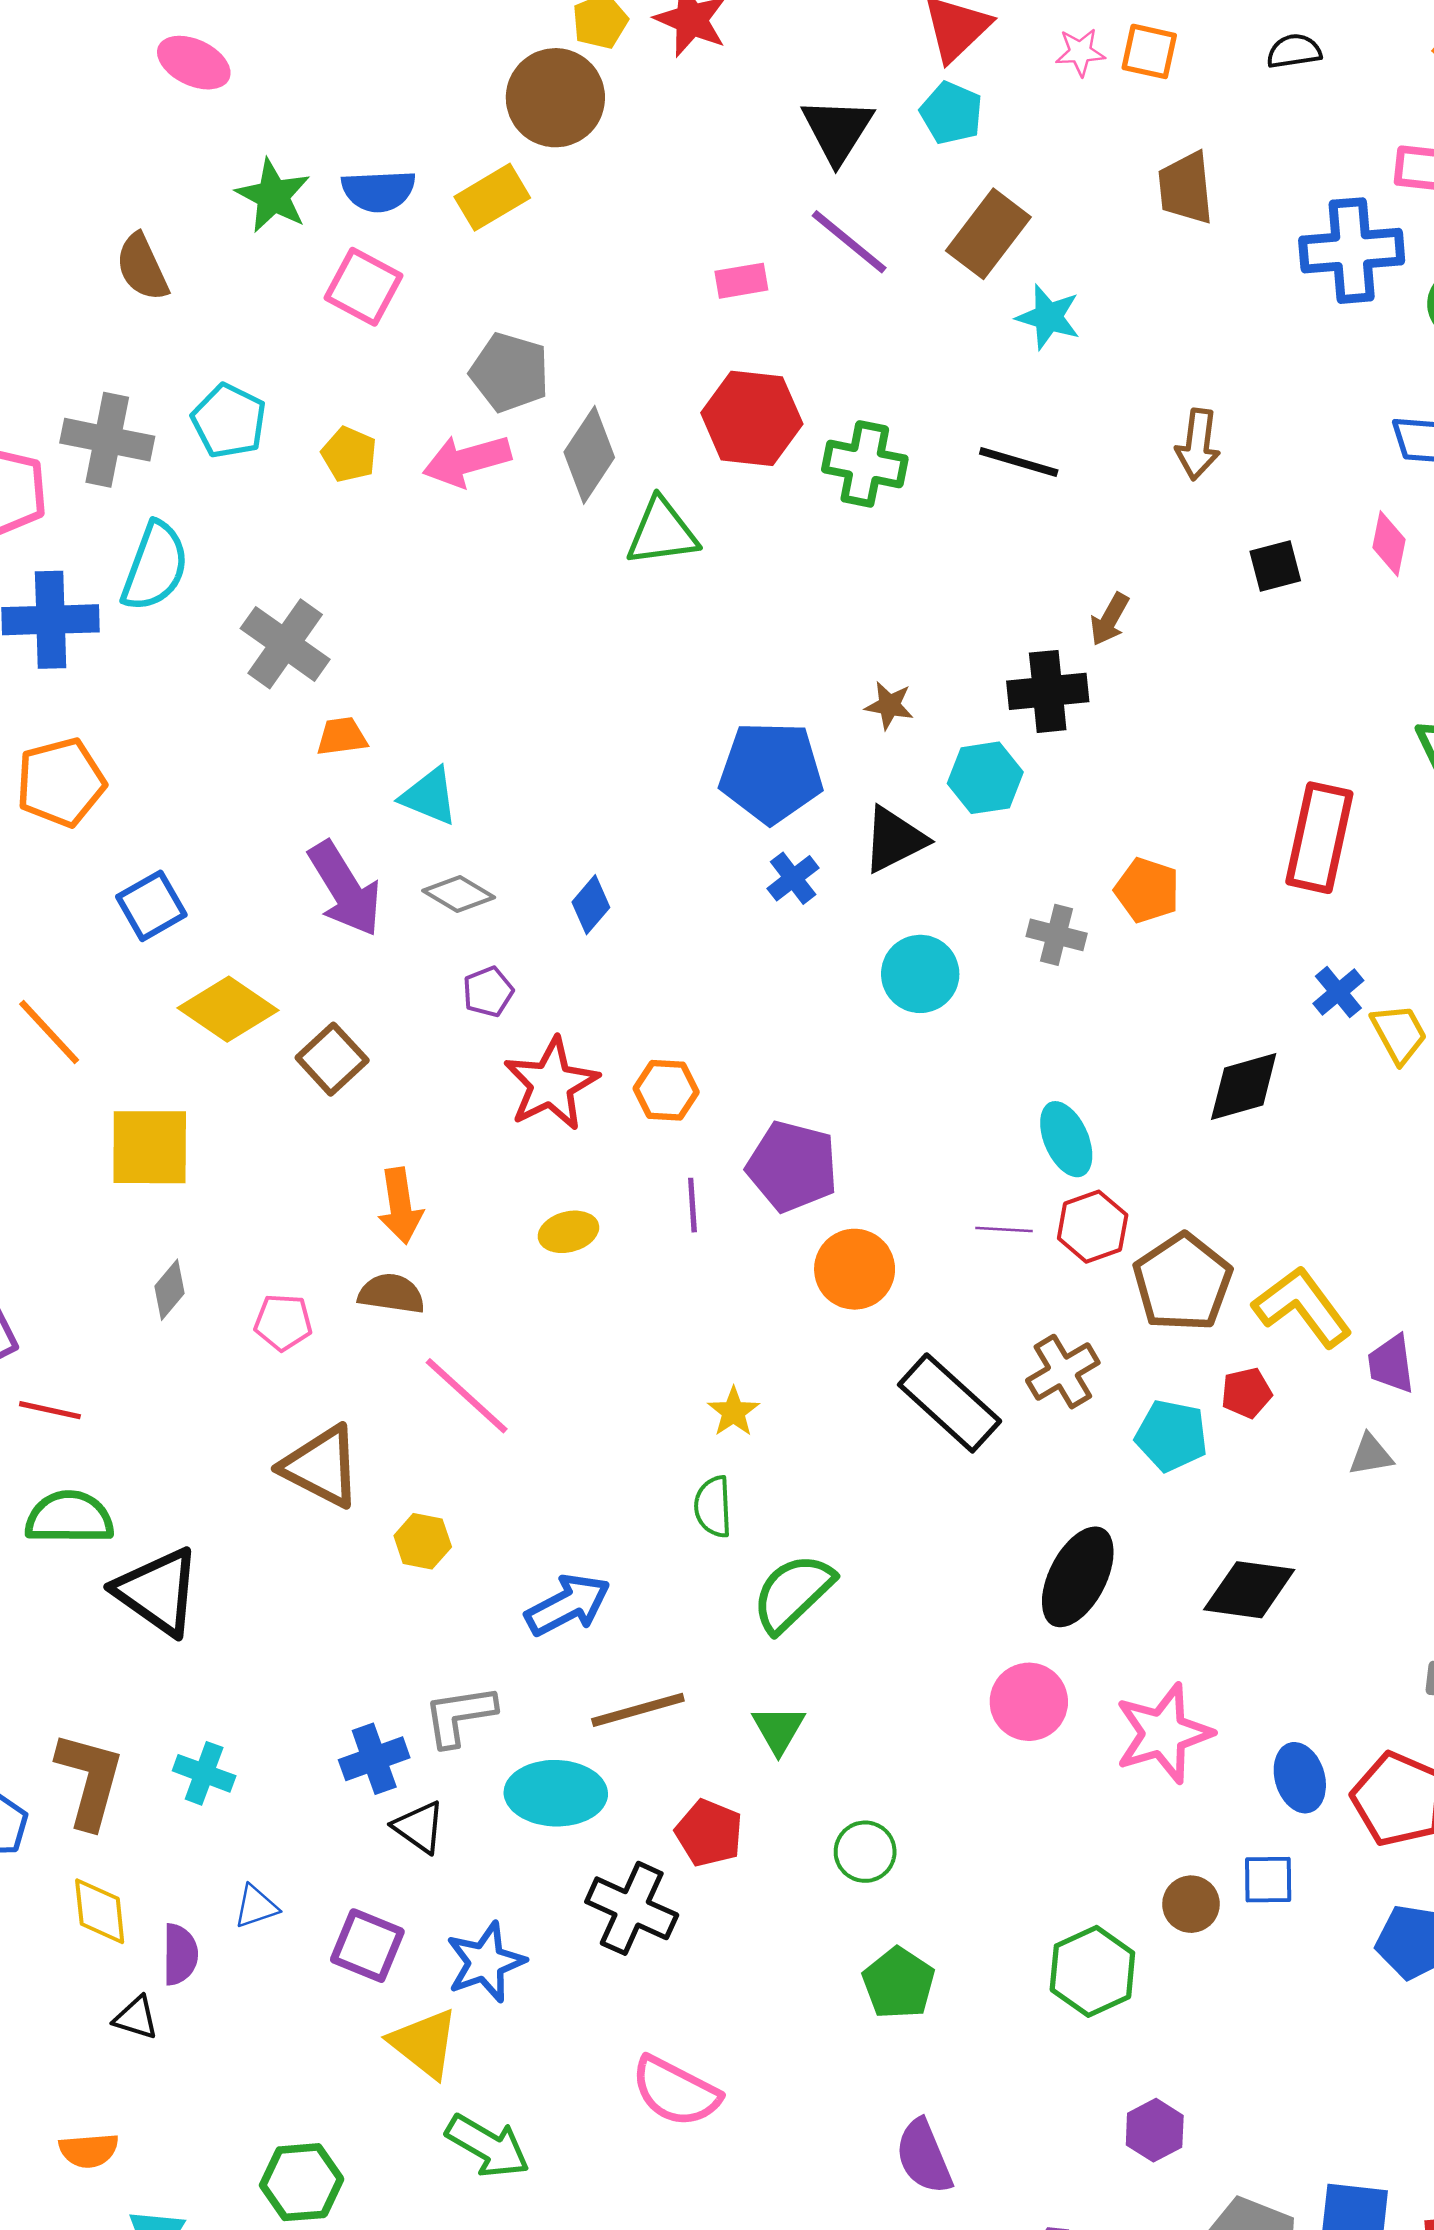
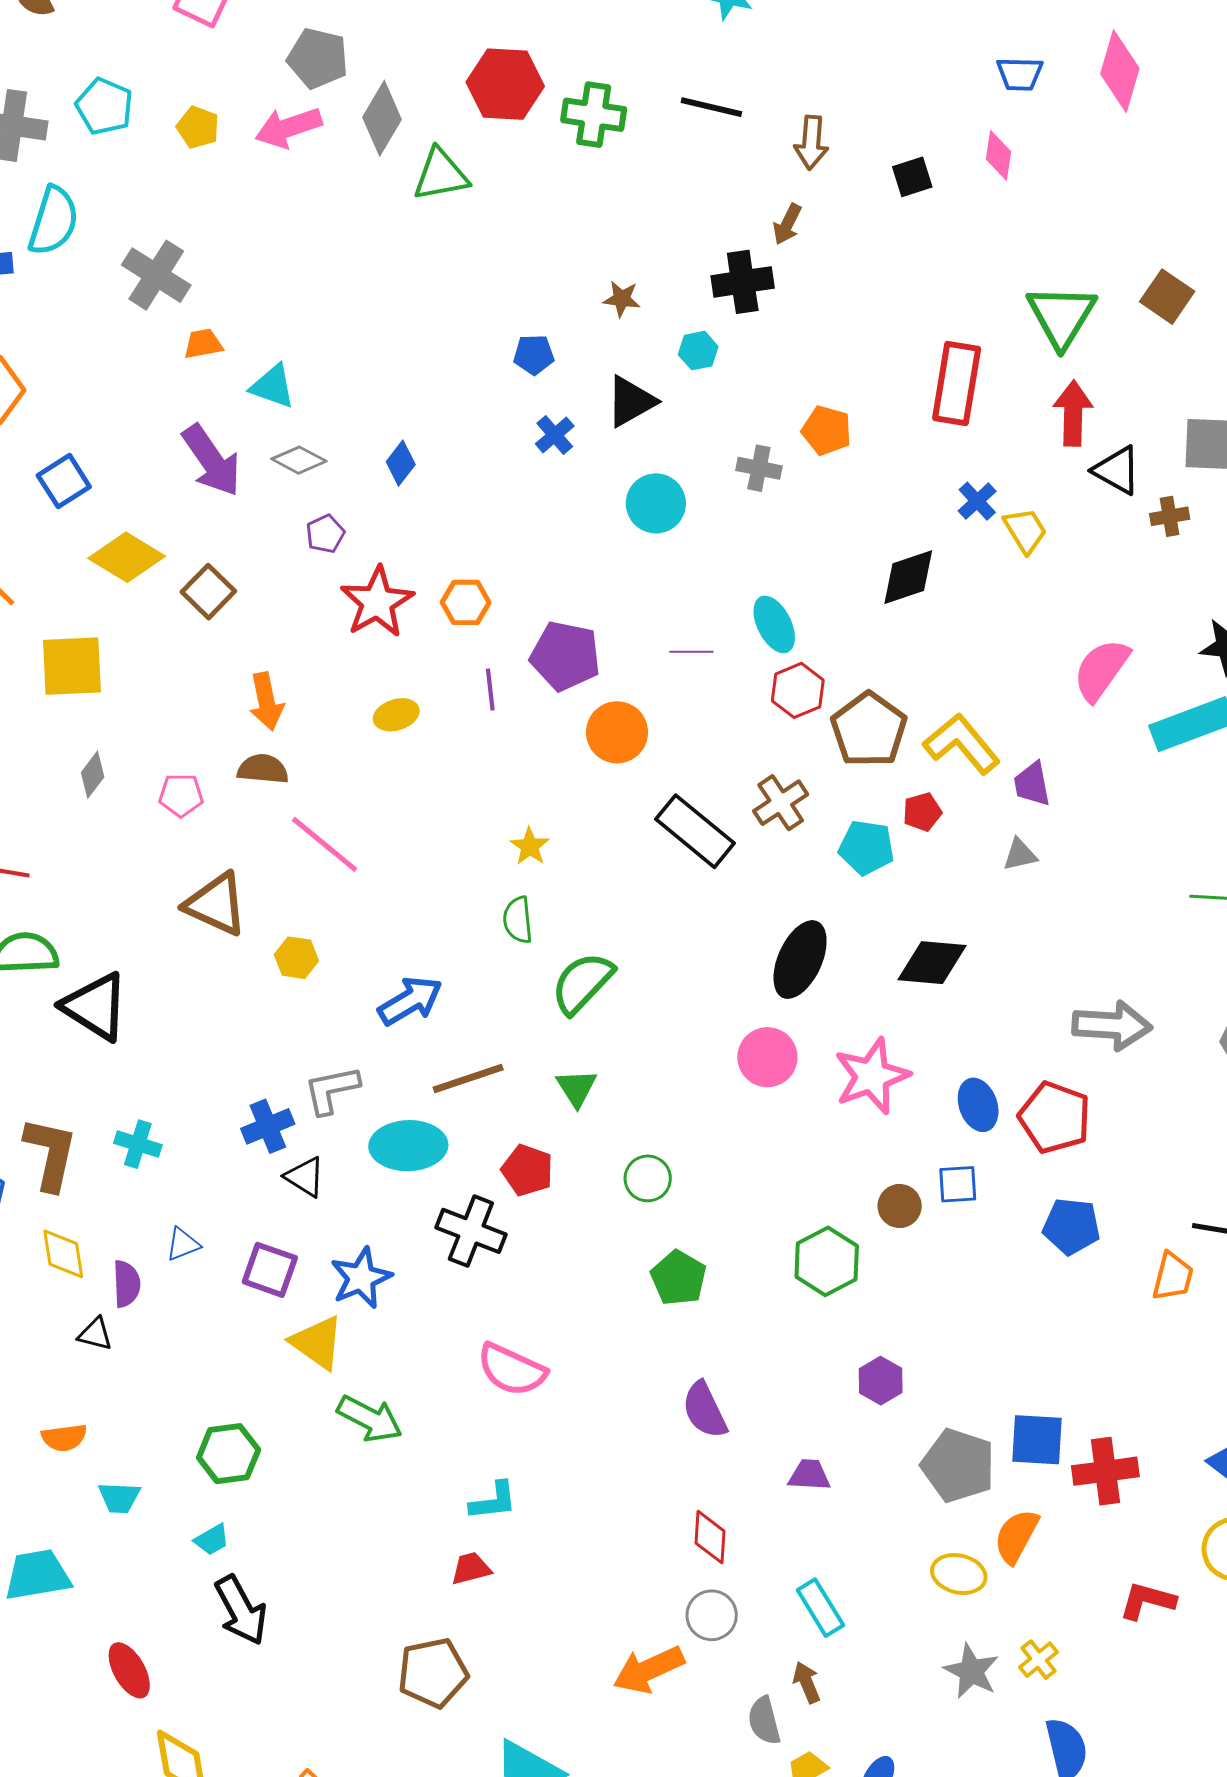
brown arrow: (1198, 444) -> (811, 143), moved
blue pentagon: (771, 772) -> (534, 355), size x0.5
cyan hexagon: (985, 778) -> (698, 351), size x0.7
purple line: (1004, 1230) -> (691, 652), moved

